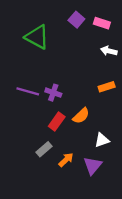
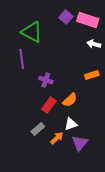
pink rectangle: (102, 23) -> (88, 20), size x1.5
purple line: (28, 91) -> (22, 59), moved, turned 66
white triangle: (102, 140) -> (71, 124), moved

